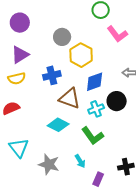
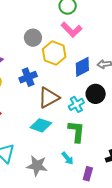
pink L-shape: (117, 34) -> (71, 30), moved
blue diamond: (95, 82) -> (82, 67), moved
brown triangle: (70, 98) -> (49, 98), turned -40
green L-shape: (93, 136) -> (76, 132), turned -130

